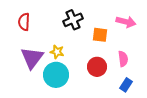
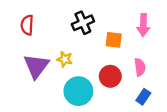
pink arrow: (126, 22) -> (143, 25), turned 78
cyan circle: (56, 75) -> (78, 91), moved

